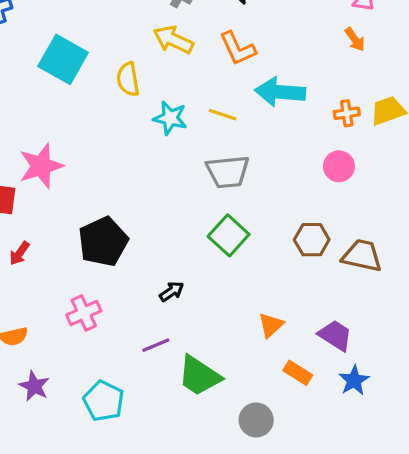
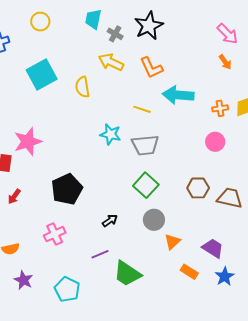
cyan square: (63, 59) -> (42, 75), turned 32
cyan star: (170, 118) -> (110, 134), moved
gray circle: (256, 420) -> (154, 220), moved

